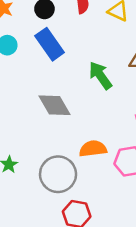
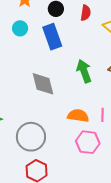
orange semicircle: (93, 149) -> (78, 116), moved

